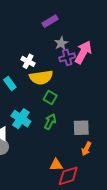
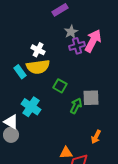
yellow semicircle: (41, 77) -> (38, 67), moved
green arrow: (50, 122) -> (76, 106), moved
gray square: (81, 128) -> (91, 98), moved

